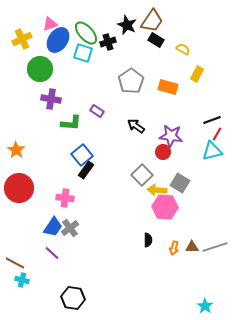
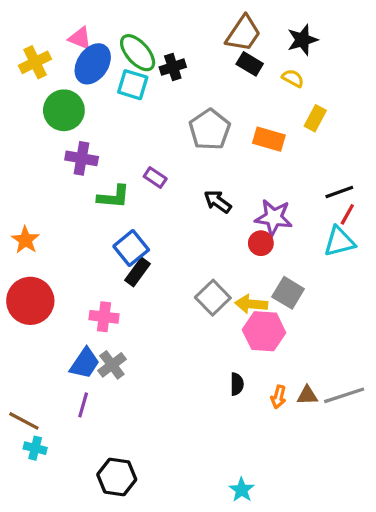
pink triangle: (50, 24) -> (80, 38), turned 42
black star: (127, 25) -> (302, 40), moved, turned 30
gray square: (142, 175) -> (213, 298), moved
purple line: (52, 253) -> (83, 405), turned 63
cyan star: (205, 306) -> (242, 490), moved

